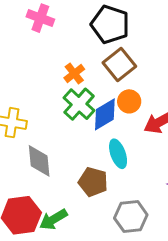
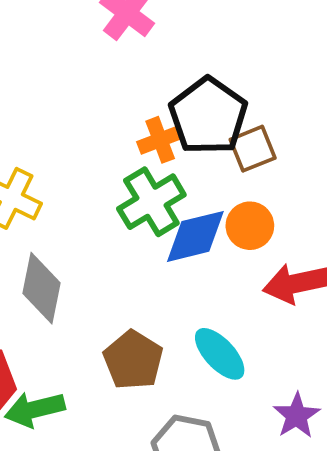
black pentagon: (110, 24) -> (208, 116), moved
brown square: (119, 64) -> (253, 149), size x0.7
cyan ellipse: (118, 154) -> (220, 354), moved, turned -40

